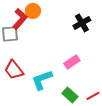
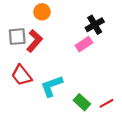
red L-shape: (20, 19) -> (34, 41), moved
pink rectangle: (72, 62) -> (84, 44), moved

